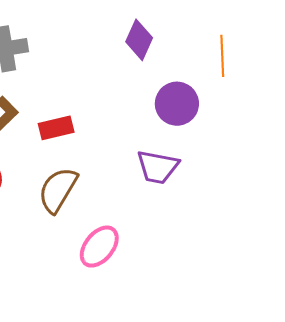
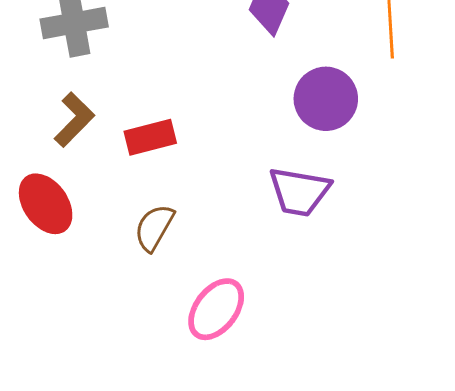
brown semicircle: (58, 190) -> (154, 228), size x0.7

